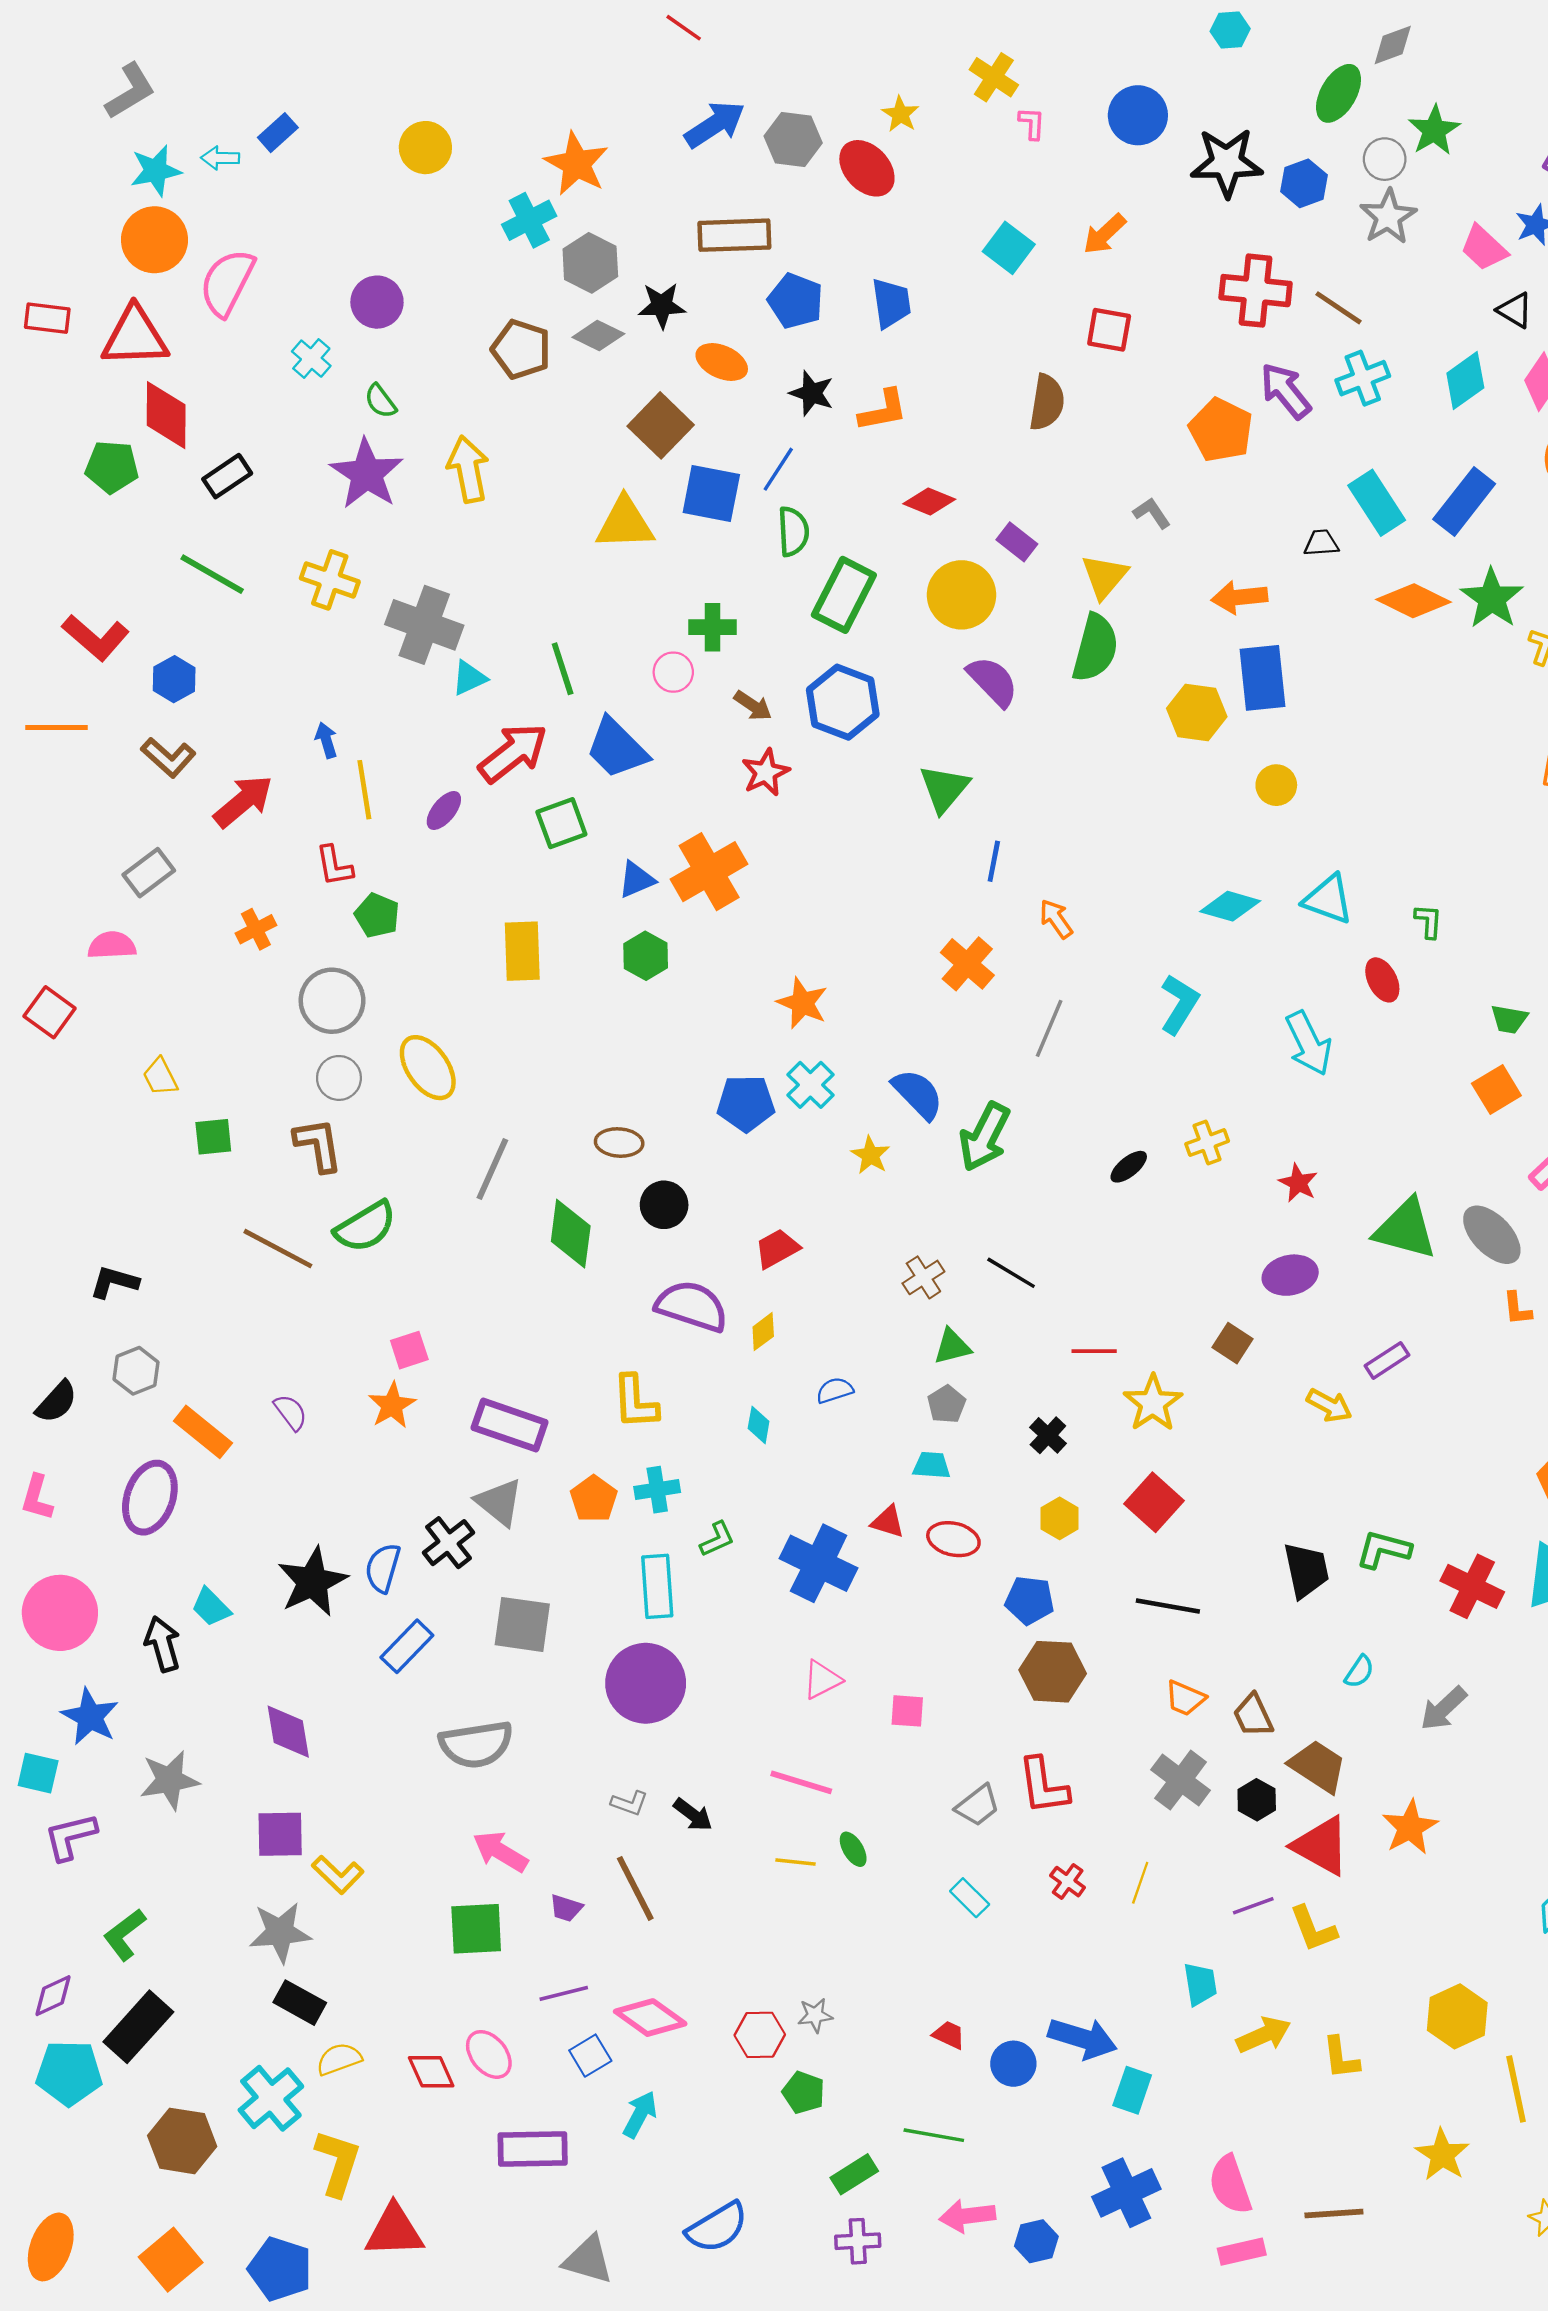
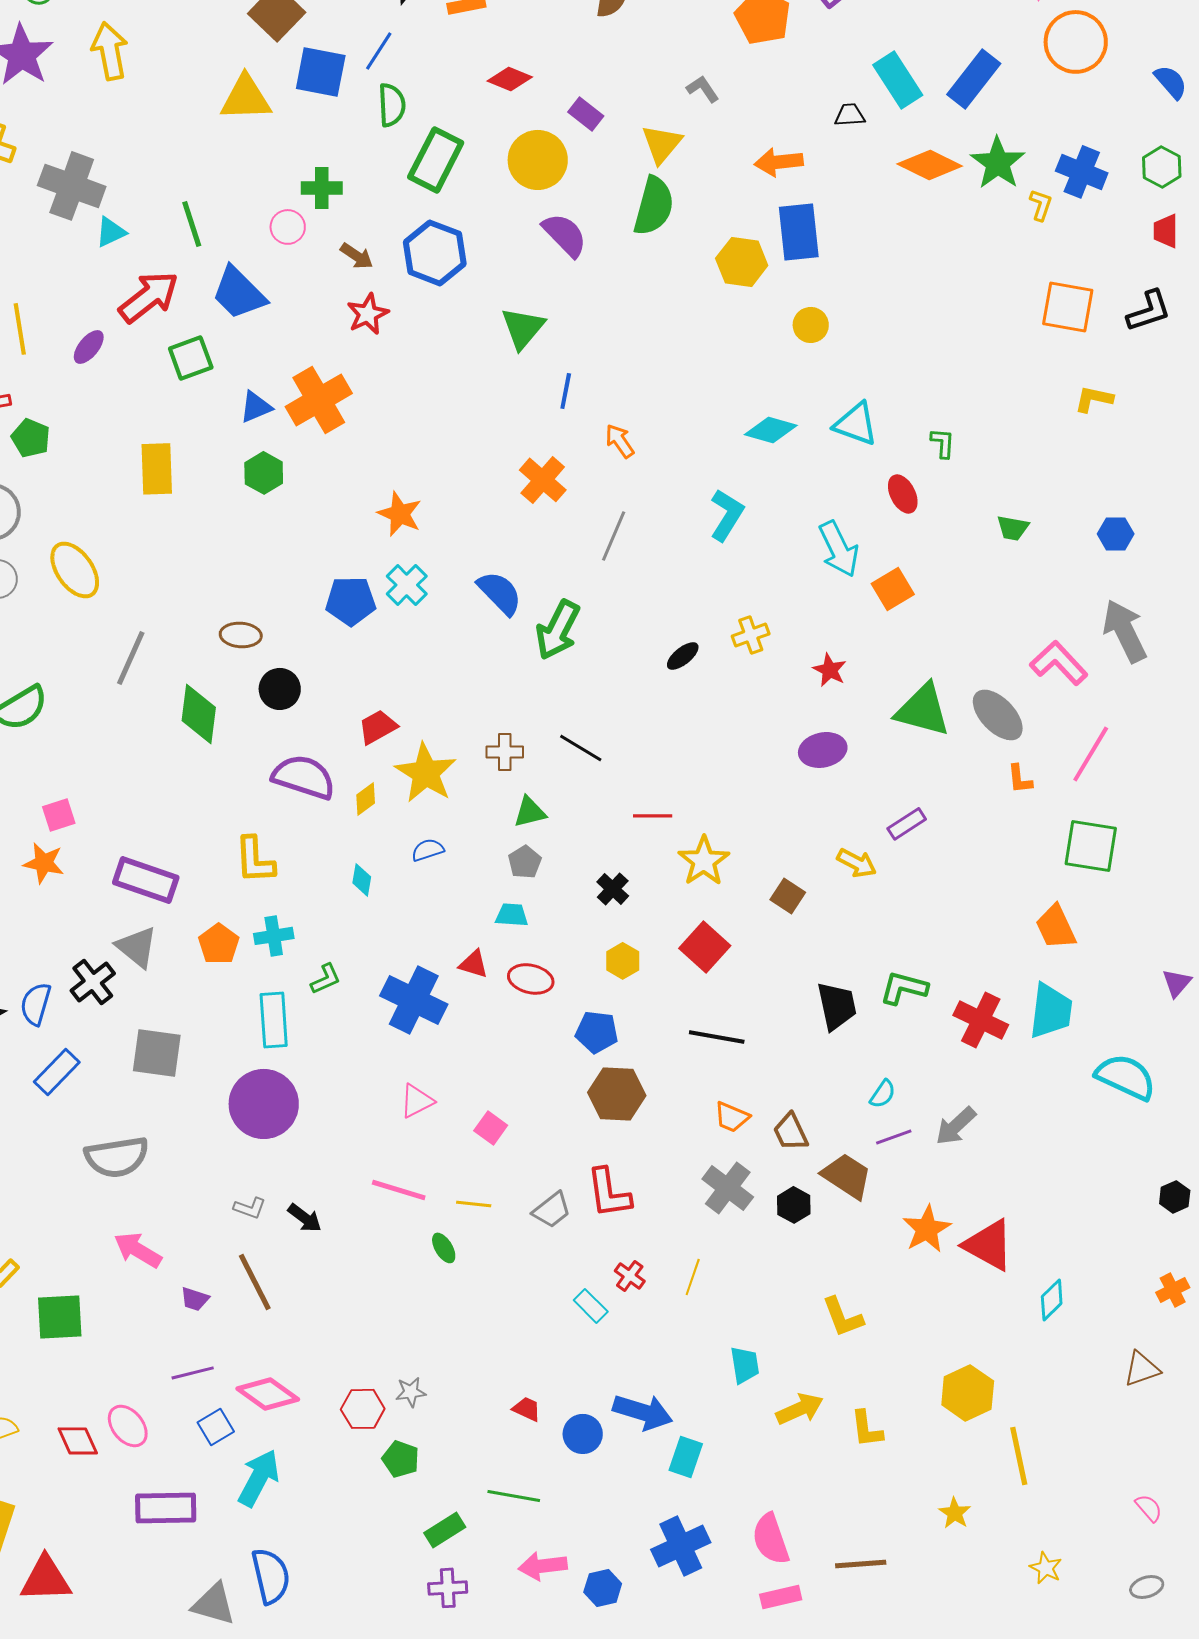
orange square: (1496, 1089) -> (893, 589), moved
yellow star: (870, 1155) -> (426, 773), moved, size x1.8
brown cross: (923, 1277) -> (505, 752), turned 33
brown square: (1232, 1343) -> (788, 896), moved
orange star: (392, 1405) -> (44, 863), turned -30
pink square: (907, 1711) -> (491, 1128), turned 32
red triangle: (1321, 1846) -> (989, 1245), moved
yellow line: (796, 1862) -> (474, 1204), moved
cyan rectangle: (970, 1898) -> (591, 1306), moved
purple line: (1253, 1906) -> (894, 1137), moved
green square: (476, 1929) -> (60, 1317), moved
cyan arrow: (640, 2114) -> (259, 1478), size x1.4
yellow star: (1442, 2155) -> (955, 1513), size x0.7
blue semicircle: (717, 2227) -> (271, 1576), moved, turned -72

